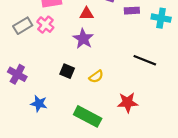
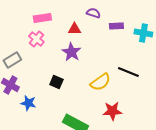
gray rectangle: (23, 26) -> (12, 60), moved
yellow semicircle: (96, 76) -> (100, 82), moved, size x1.5
blue star: (39, 104) -> (28, 103), moved

